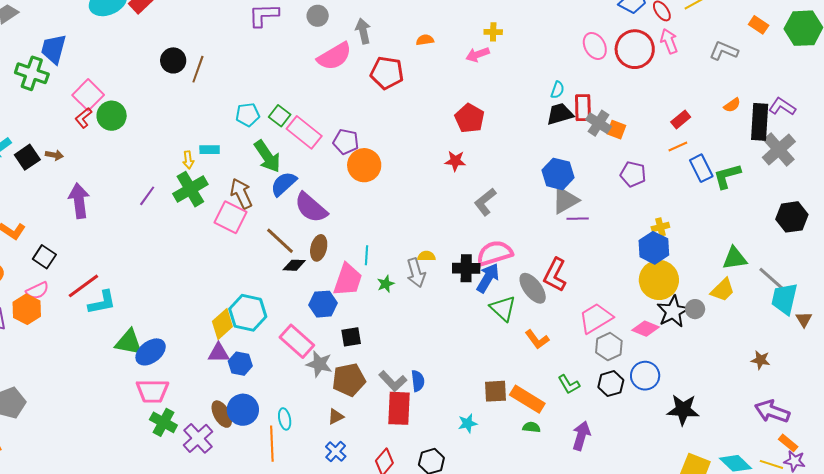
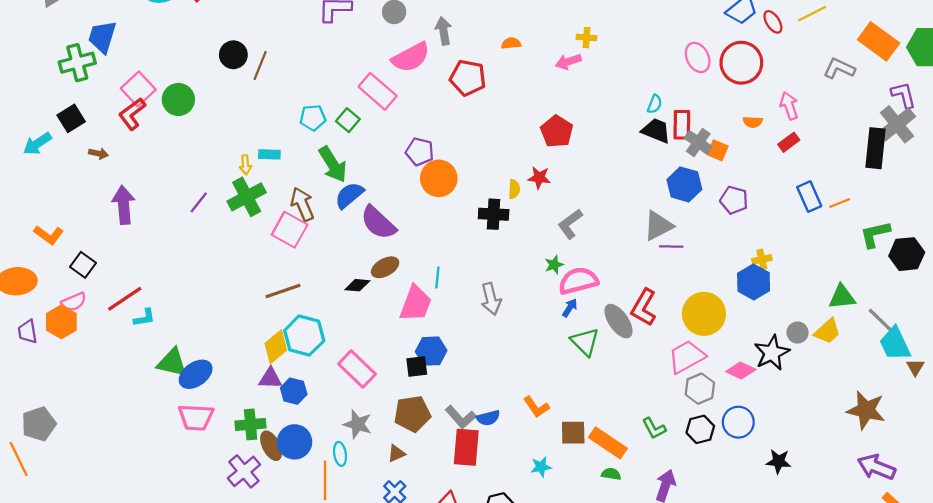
orange rectangle: (759, 25) -> (879, 41), size x1.8
pink arrow: (669, 41) -> (789, 106), moved
green cross: (32, 73) -> (77, 63), turned -36
orange semicircle: (732, 105) -> (753, 122), moved, turned 36
purple L-shape: (782, 107) -> (903, 95), moved, turned 40
black trapezoid: (560, 114) -> (656, 131), turned 36
green circle: (112, 116) -> (178, 99), moved
red L-shape: (83, 118) -> (132, 114), size x1.4
pink rectangle: (304, 132) -> (378, 91), moved
orange line: (678, 146) -> (840, 203), moved
gray cross: (779, 149) -> (897, 124), moved
black square: (27, 157) -> (71, 118), moved
blue hexagon: (558, 174) -> (684, 184), moved
green L-shape: (727, 176) -> (875, 234), moved
brown line: (280, 241) -> (283, 291), moved, turned -64
brown ellipse: (319, 248) -> (385, 267), turned 45
yellow semicircle: (427, 256) -> (514, 189), moved, turned 90
black cross: (466, 268) -> (494, 214), moved
blue arrow: (488, 278) -> (570, 308), size x0.6
yellow circle: (659, 280) -> (704, 314), moved
green star: (386, 284) -> (554, 265), moved
cyan trapezoid: (784, 299) -> (895, 344), turned -40
cyan L-shape: (102, 302) -> (144, 318), size x0.7
blue hexagon: (323, 304) -> (431, 351), moved
gray circle: (695, 309) -> (798, 333), moved
orange L-shape: (537, 339) -> (536, 407), moved
brown star: (761, 360) -> (866, 410), size x1.8
gray star: (319, 364) -> (358, 424), moved
blue semicircle: (418, 381) -> (488, 418), turned 80
black star: (683, 410) -> (779, 461), size x0.7
green cross: (163, 422) -> (251, 424), moved, turned -36

